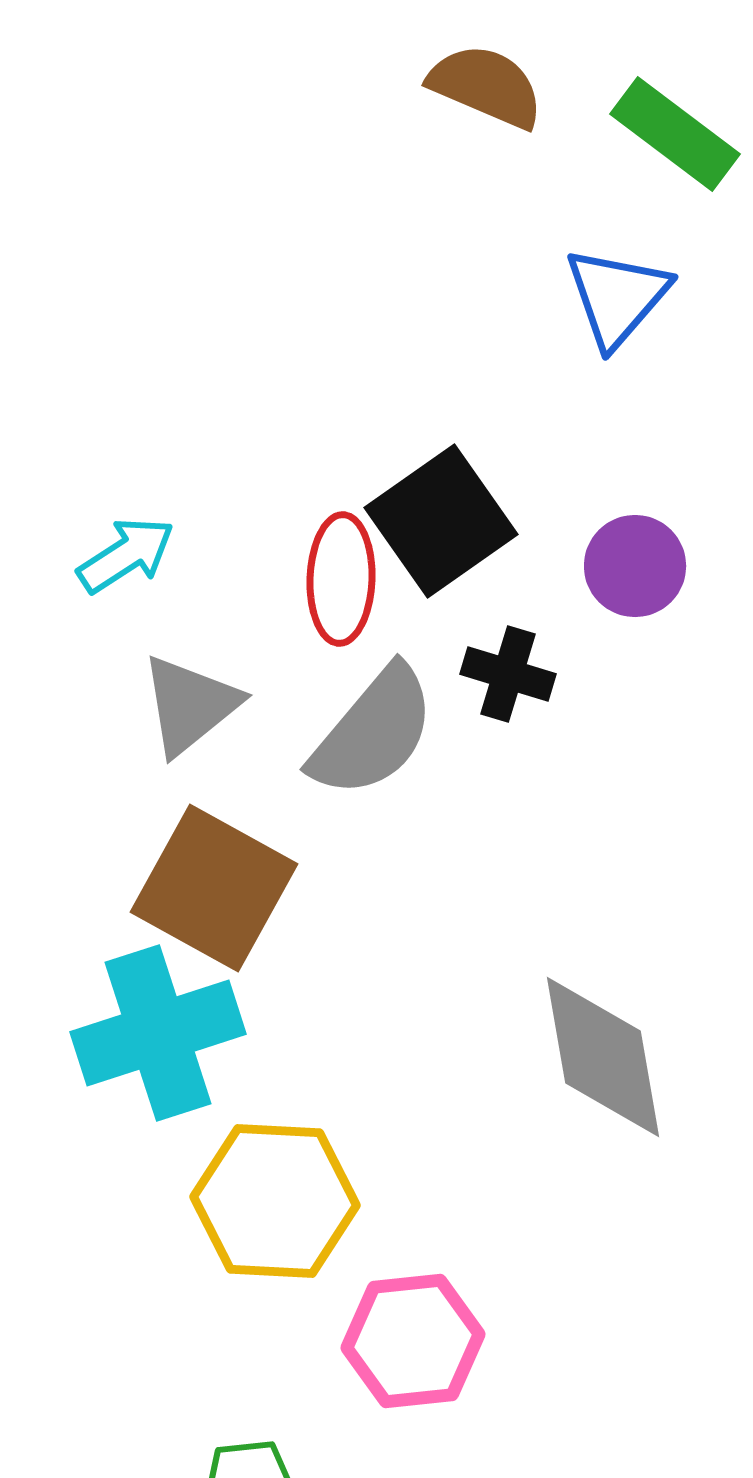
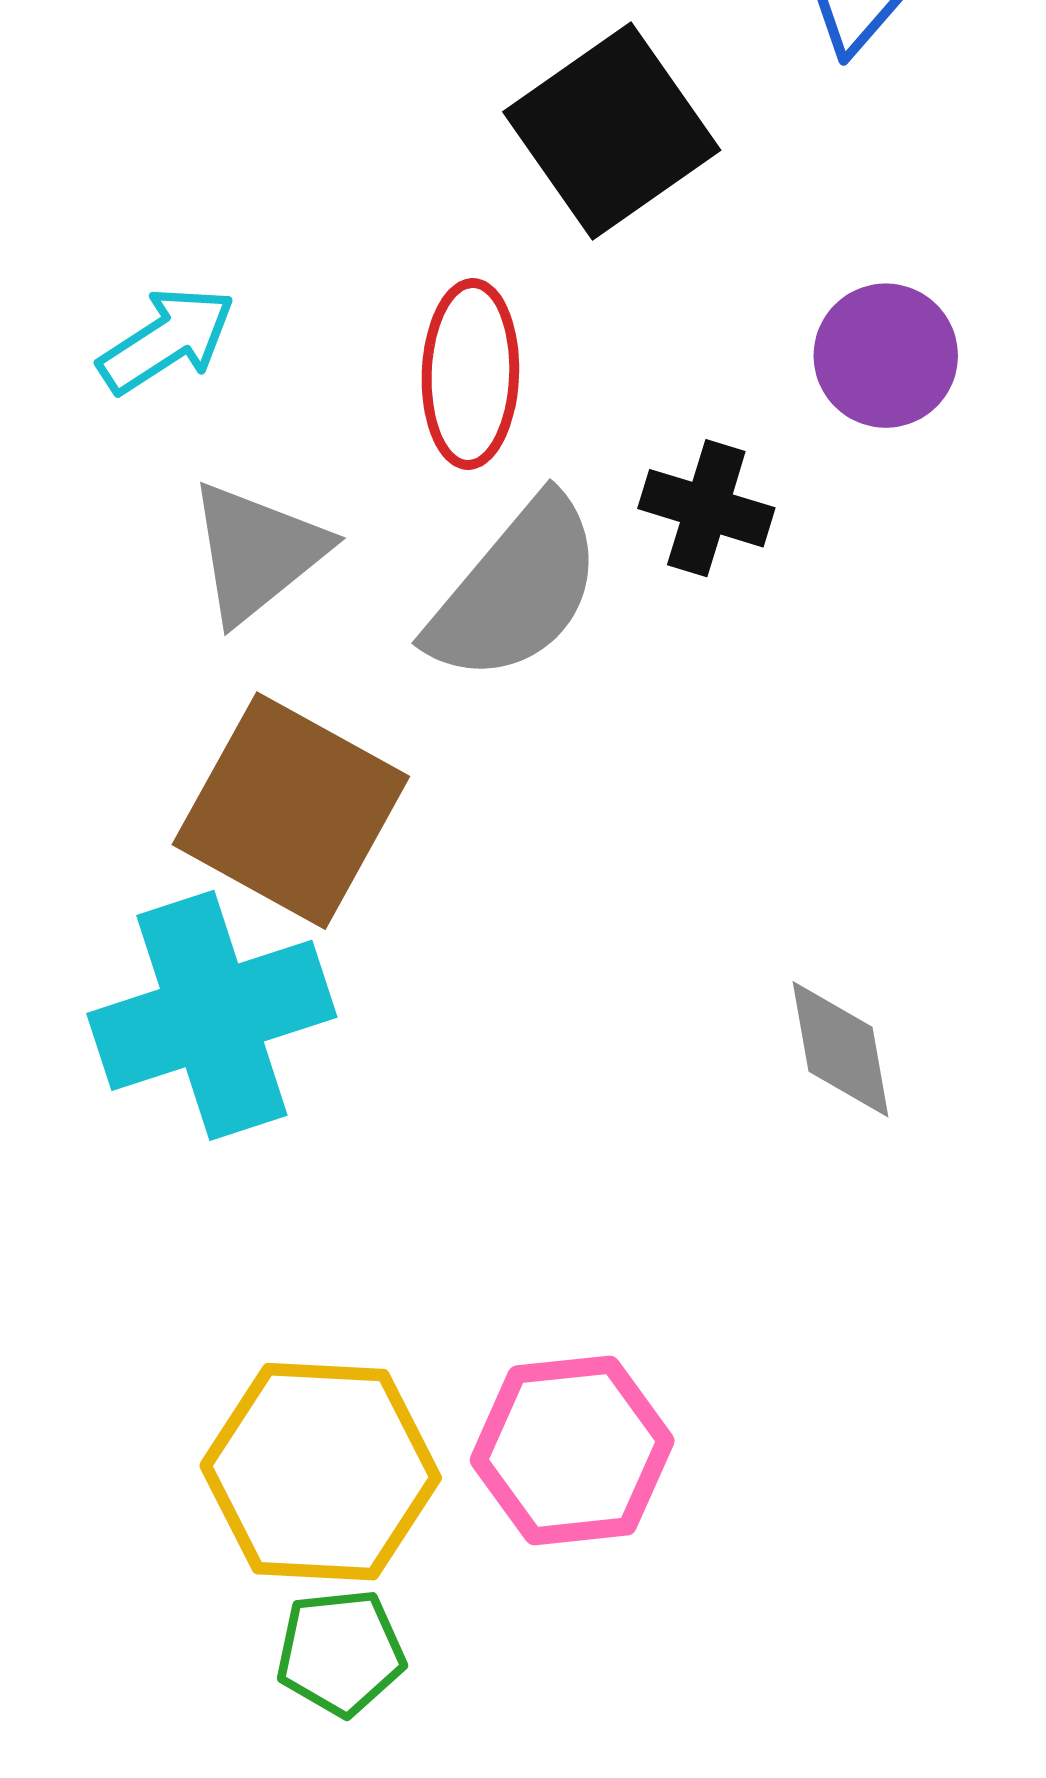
black square: (441, 521) -> (612, 131), moved
gray diamond: (603, 1057) -> (841, 1049), size x0.6
yellow hexagon: (275, 1201) -> (321, 1472), moved

